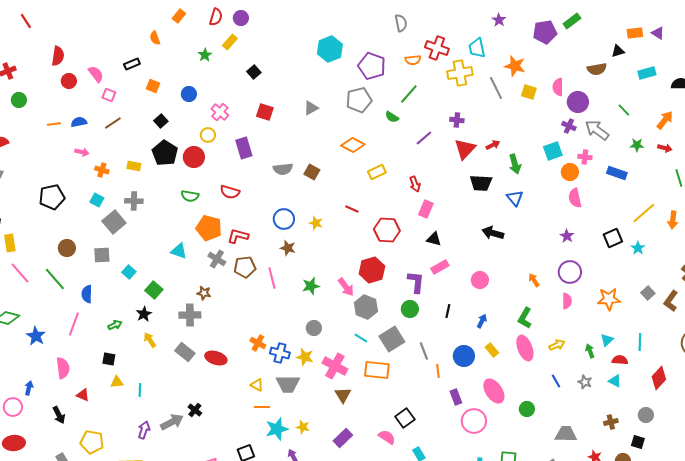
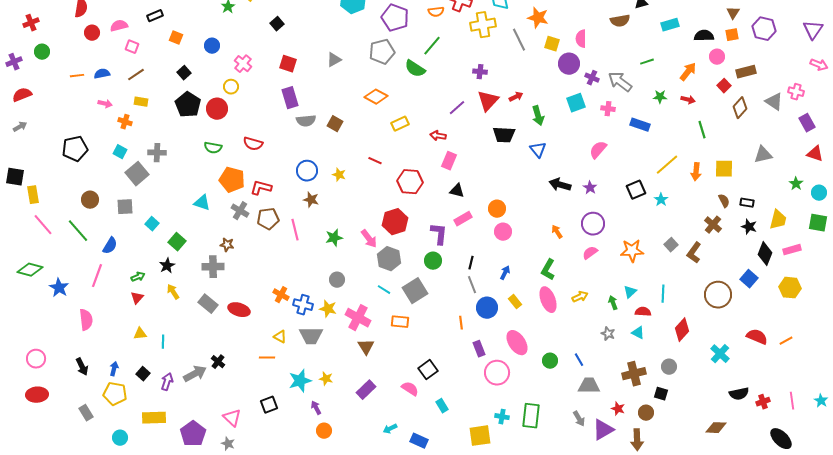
pink semicircle: (96, 74) -> (119, 26), turned -66
purple circle: (578, 102) -> (569, 64), moved
green line: (624, 110) -> (647, 62), turned -64
green semicircle: (392, 117) -> (415, 69), size x1.5
purple line: (424, 138) -> (457, 108), moved
purple rectangle: (244, 148) -> (290, 98), moved
yellow rectangle: (134, 166) -> (141, 102), moved
orange circle: (570, 172) -> (497, 209), moved
red arrow: (415, 184) -> (438, 136), turned 119
pink semicircle: (575, 198) -> (598, 150), turned 54
black arrow: (493, 233) -> (560, 185), moved
blue semicircle: (87, 294) -> (110, 246), turned -150
pink semicircle: (567, 301) -> (590, 253), turned -126
gray line: (424, 351) -> (472, 285), moved
black square: (109, 359) -> (143, 374), moved, turned 32
orange rectangle: (377, 370) -> (400, 322), size x0.7
blue line: (556, 381) -> (579, 360), moved
blue arrow: (29, 388) -> (114, 369), moved
red triangle: (83, 395) -> (137, 298), moved, turned 48
orange line: (262, 407) -> (267, 358), moved
brown cross: (611, 422) -> (634, 374), size x1.6

